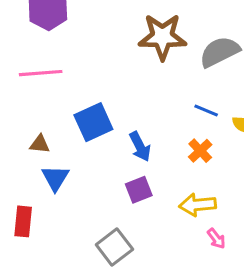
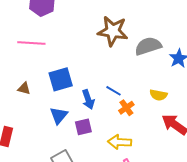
blue line: (206, 111) -> (114, 91), moved
blue triangle: (55, 178) -> (59, 115), moved

